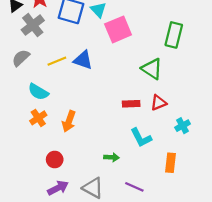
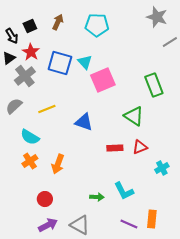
green rectangle: (174, 35) -> (154, 85), turned -35
blue triangle: (83, 60) -> (84, 122), moved
cyan L-shape: (141, 138) -> (124, 191), moved
orange rectangle: (170, 163) -> (152, 219), moved
purple line: (134, 187) -> (129, 224), moved

